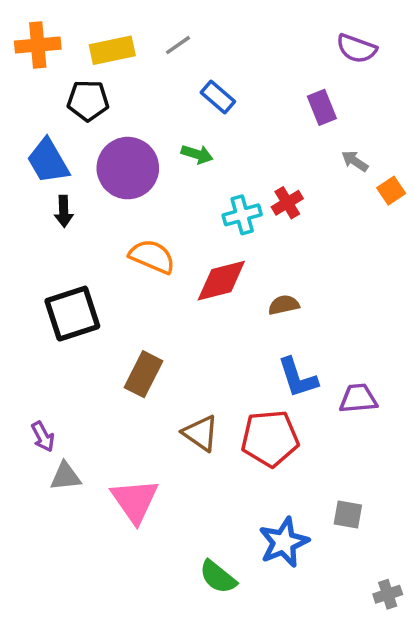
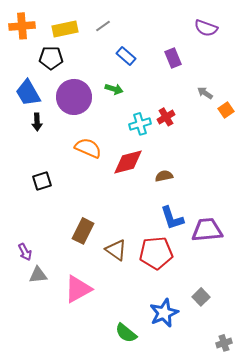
purple rectangle: (322, 107) -> (173, 58), moved
black square: (72, 314) -> (42, 181), size x0.6
brown rectangle: (143, 374) -> (83, 231), moved
purple trapezoid: (358, 398) -> (207, 230), size x1.4
pink triangle: (135, 501) -> (78, 289), turned 36
gray square: (348, 515) -> (201, 297), turned 36

